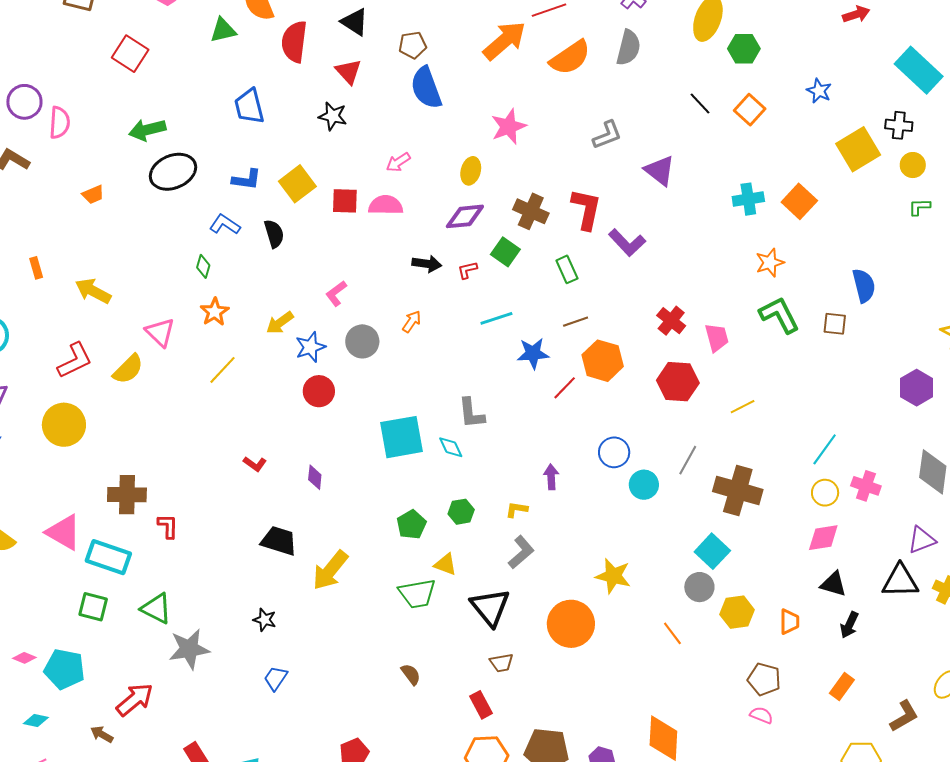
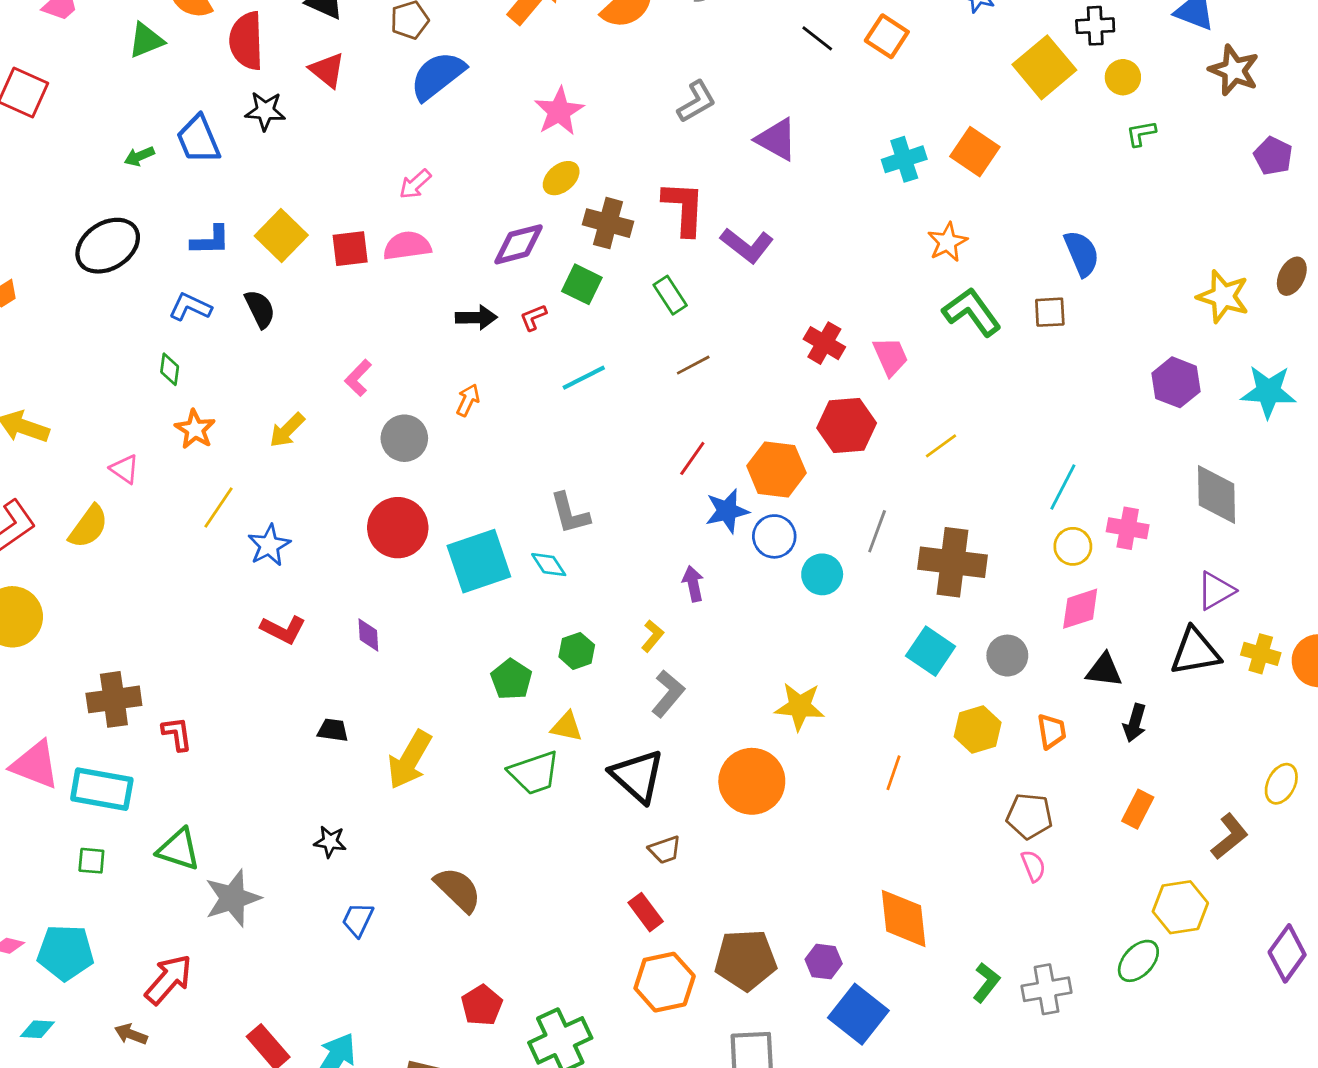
blue semicircle: (426, 88) -> (438, 76), turned 81
black star: (333, 116) -> (265, 111), moved
green arrow: (147, 130) -> (139, 156), moved, size x0.6
yellow ellipse: (471, 171) -> (561, 178), moved, turned 44
pink triangle: (160, 332) -> (125, 469), size x0.7
blue star: (310, 347) -> (269, 545), moved
blue star: (533, 353) -> (727, 511), moved
orange hexagon: (603, 361) -> (776, 469), moved
red circle: (319, 391) -> (398, 528), moved, size x1.4
red L-shape: (255, 464) -> (283, 630), size x1.4
yellow L-shape: (517, 509) -> (653, 636), turned 130
black trapezoid: (279, 541) -> (333, 730), size x0.6
gray circle: (699, 587) -> (1007, 656), moved
green square: (93, 607) -> (91, 861), size x0.7
orange line: (672, 633) -> (893, 773), turned 65
brown semicircle: (411, 674) -> (458, 890), moved, size x1.6
pink semicircle: (761, 715) -> (1033, 866), turned 55

